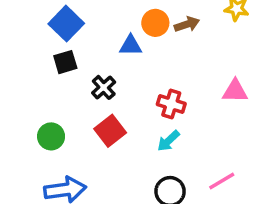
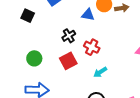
black square: (65, 62) -> (28, 16), moved, turned 32
red cross: (171, 104) -> (92, 47), moved

